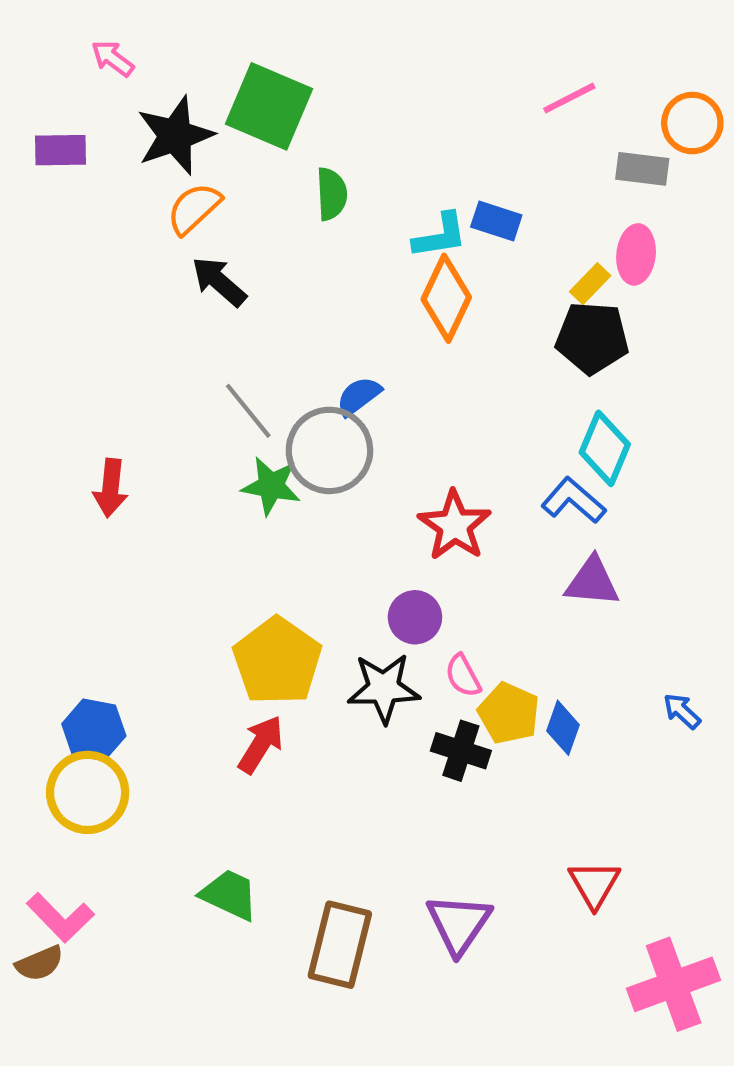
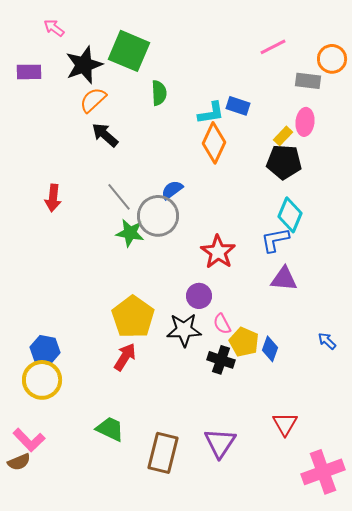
red arrow: (110, 488) -> (53, 198), moved
blue L-shape: (573, 500) -> (275, 240), turned -52

